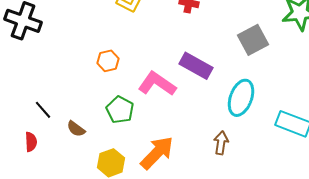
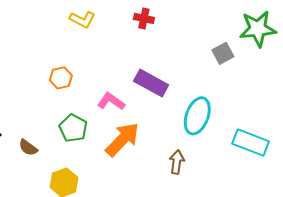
gray square: (253, 40) -> (223, 53), moved, size x0.7
pink L-shape: (157, 84) -> (111, 101), size x0.7
orange arrow: (157, 153) -> (122, 139), moved

